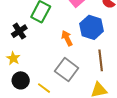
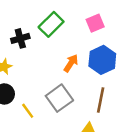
orange arrow: (67, 38) -> (71, 63), turned 42

